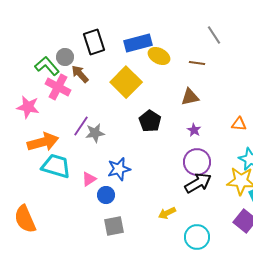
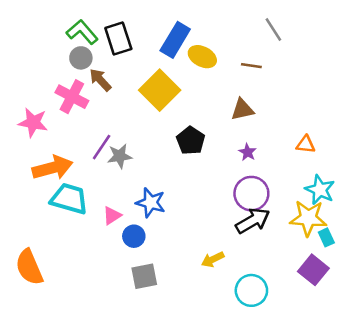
blue rectangle: (138, 43) -> (175, 40), turned -44
green L-shape: (47, 66) -> (82, 32), moved
blue star: (119, 169) -> (151, 203), turned 30

